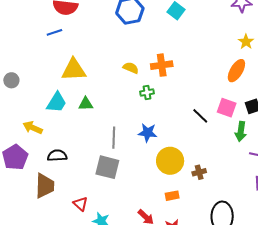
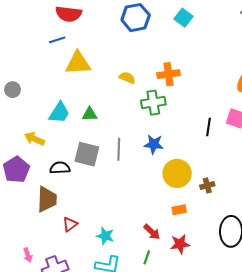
yellow semicircle: (131, 68) -> (127, 78), moved
yellow triangle: (74, 70) -> (78, 63), moved
green cross: (147, 93) -> (153, 103), size x1.6
black line: (200, 116) -> (209, 127), turned 54
gray square: (107, 167) -> (87, 154), moved
red triangle: (80, 204) -> (70, 224), moved, turned 42

